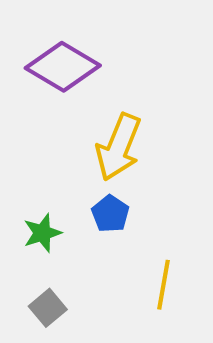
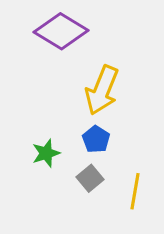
gray square: (48, 308) -> (90, 178), moved

